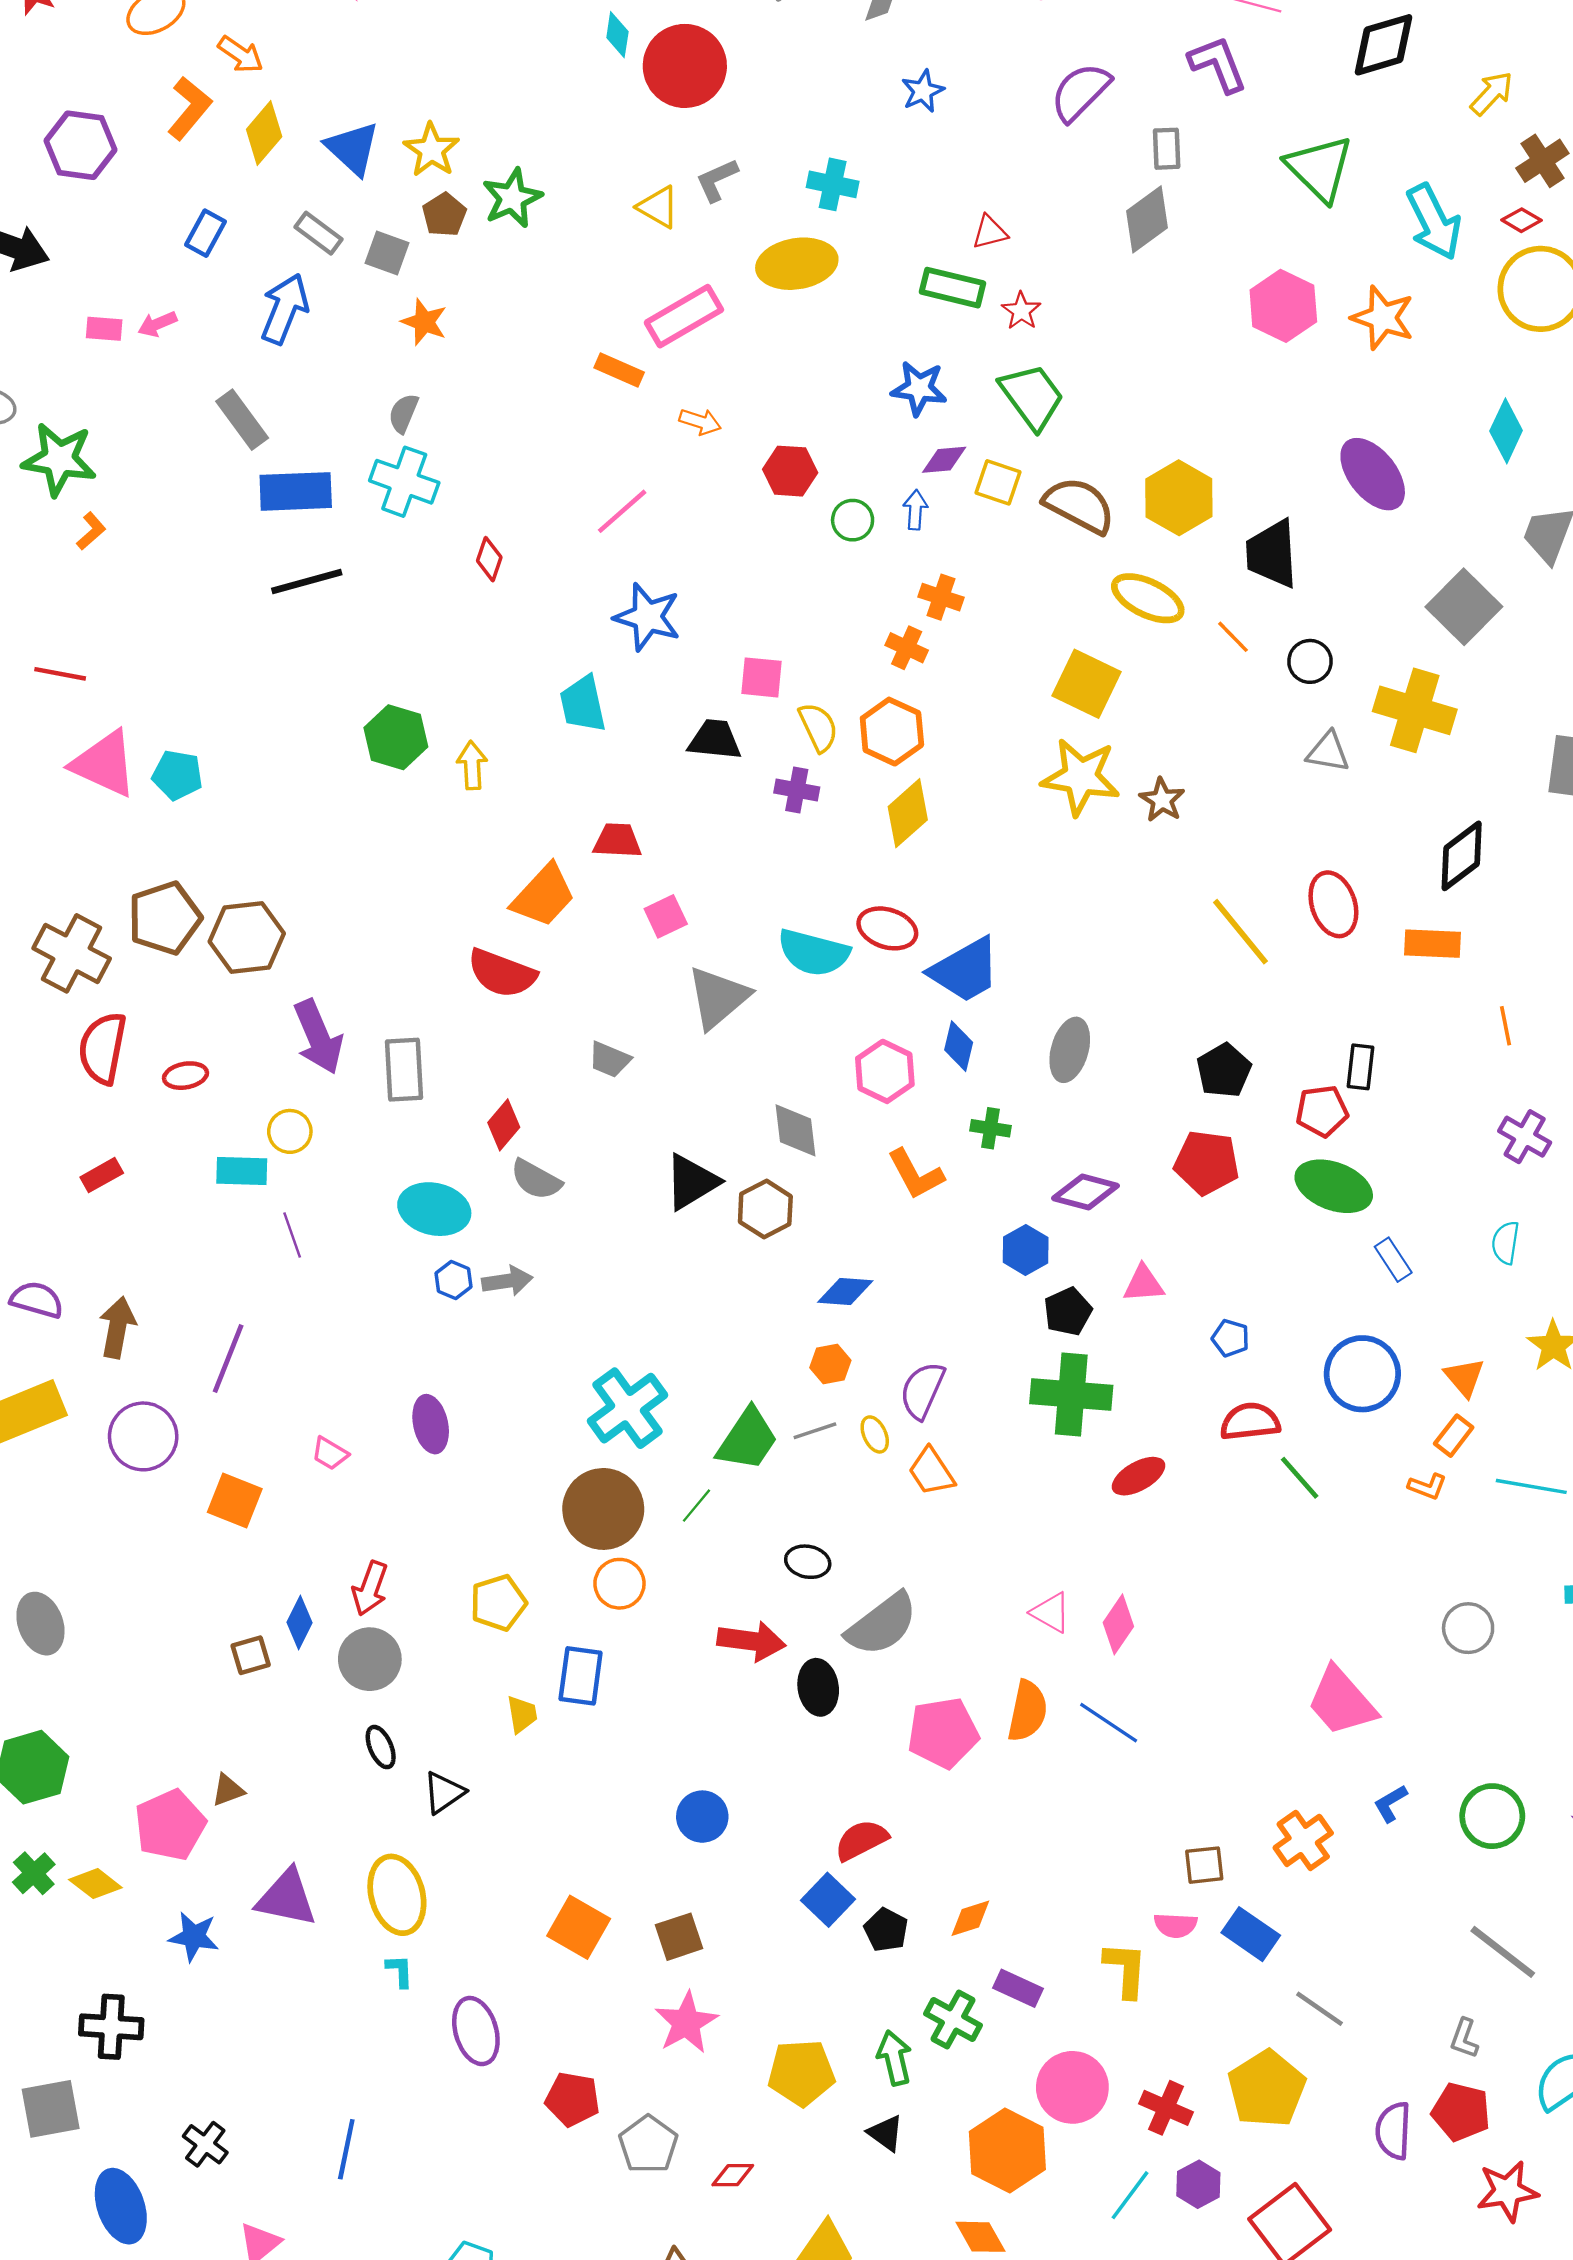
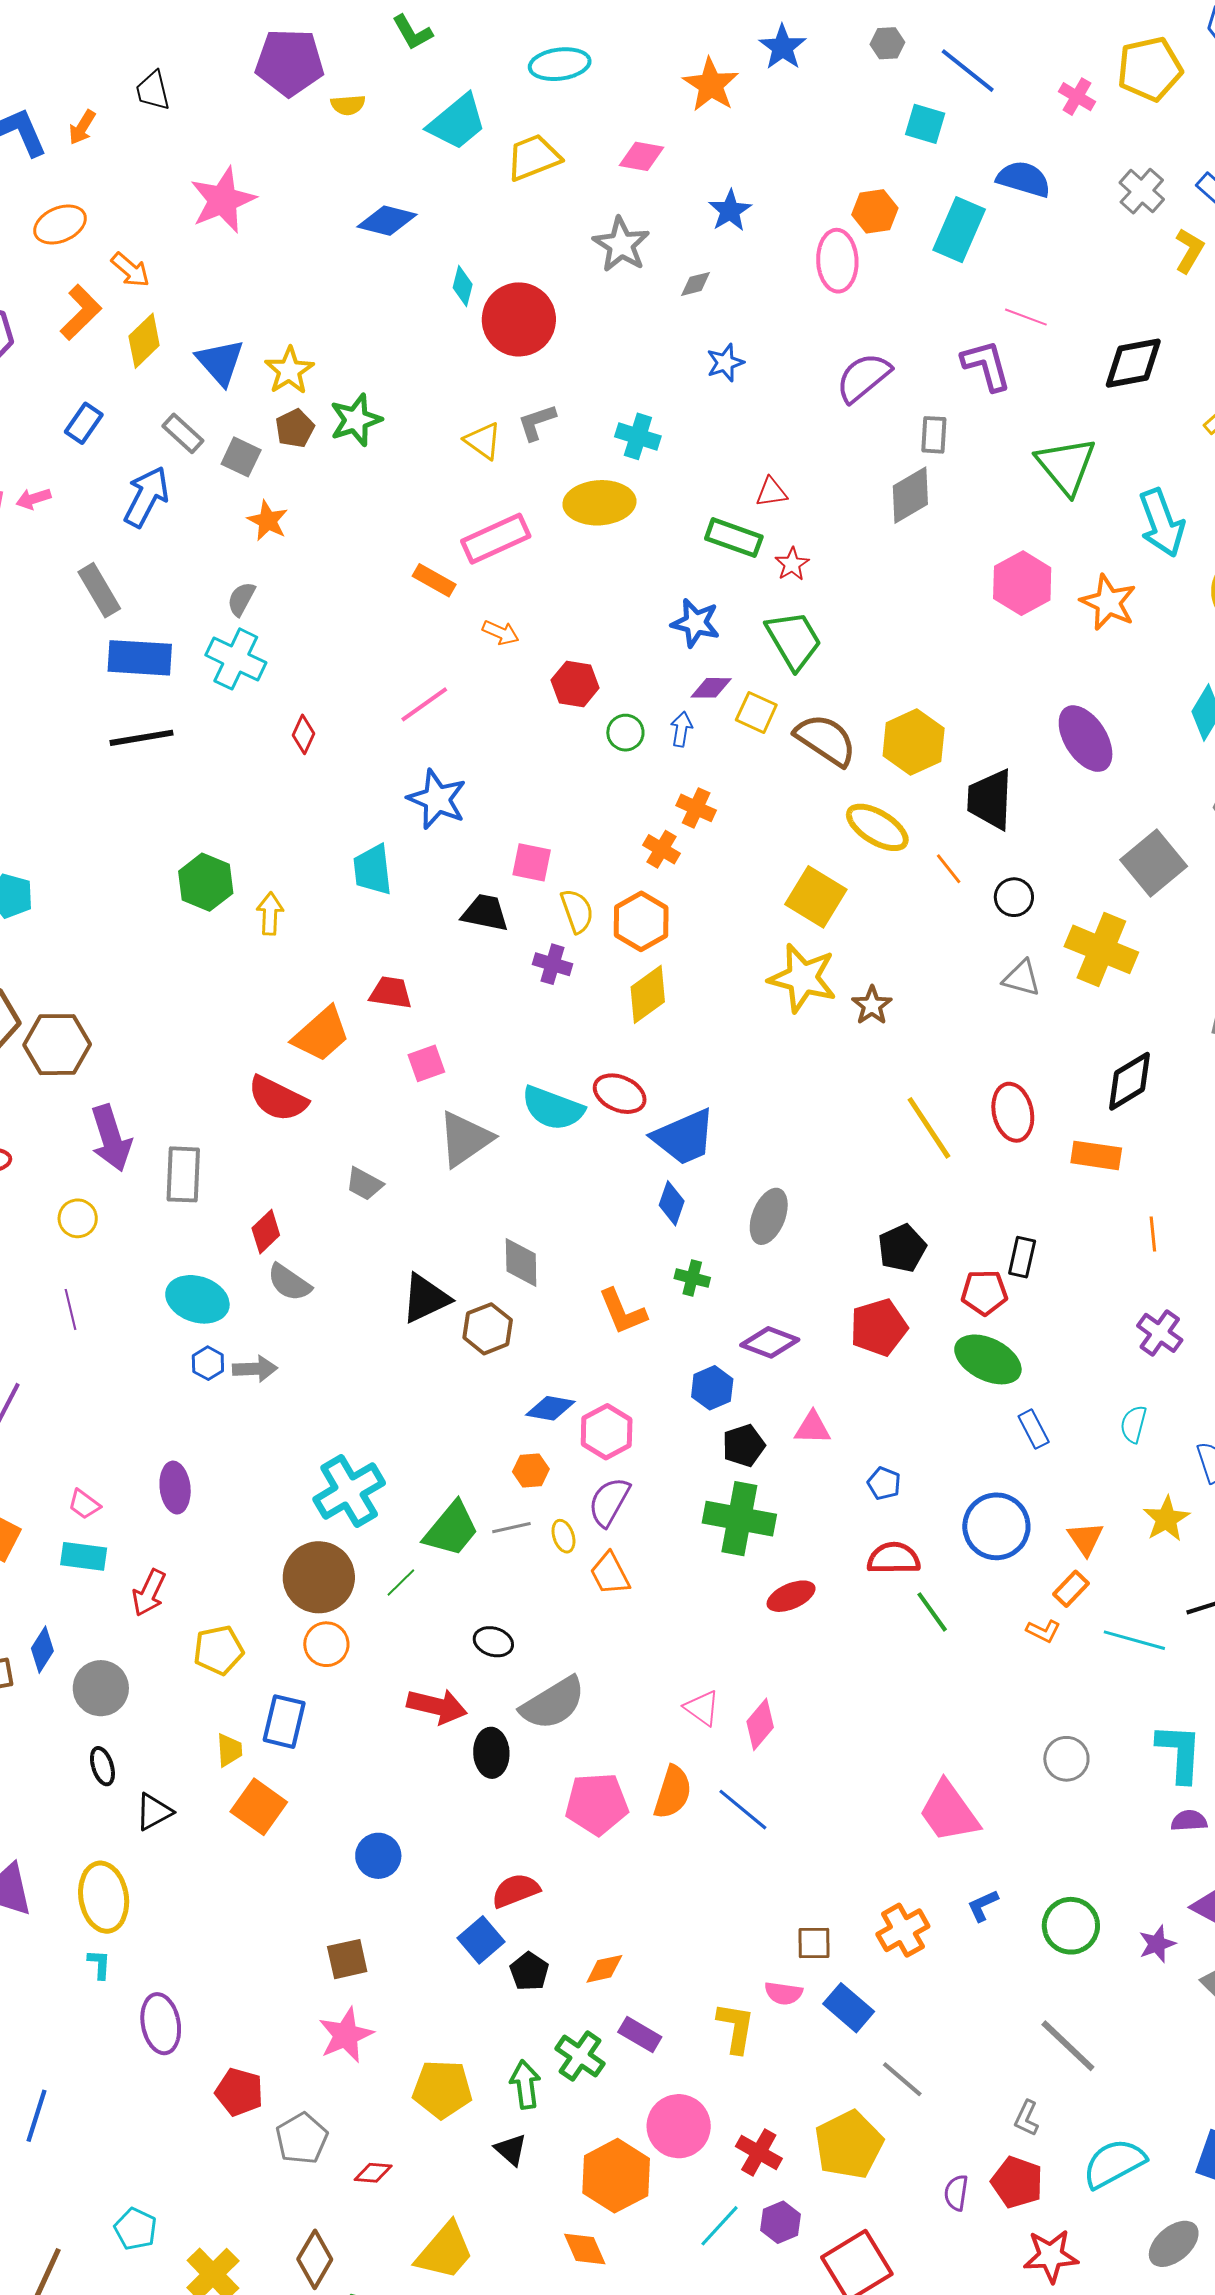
pink hexagon: (885, 1071) -> (607, 1432), moved
red pentagon: (1207, 1163) -> (879, 1327), turned -30
cyan rectangle: (242, 1171) -> (84, 1556), moved
red arrow: (370, 1588) -> (149, 1593), moved
orange square: (579, 1927) -> (259, 1807), moved
purple semicircle: (1393, 2131) -> (956, 2193), size x0.7

